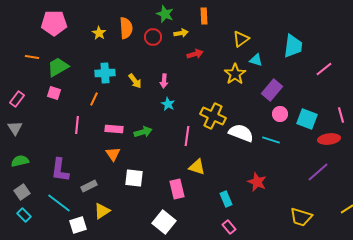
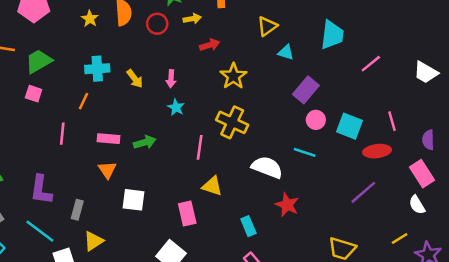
yellow star: (235, 74) -> (233, 76), moved
white semicircle: (241, 133) -> (267, 167), moved
gray rectangle: (89, 186) -> (77, 210), turned -49

